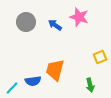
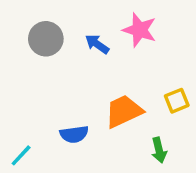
orange trapezoid: (55, 70) -> (124, 111), moved, turned 50
blue semicircle: (33, 81) -> (74, 134), moved

